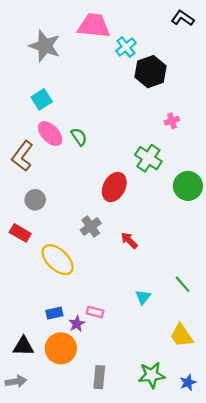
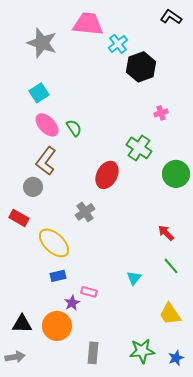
brown L-shape: (22, 156) -> (46, 161), moved
red arrow: (129, 240) -> (166, 233), moved
blue rectangle: (54, 313) -> (58, 276), moved

